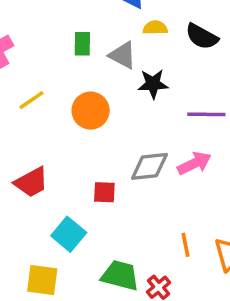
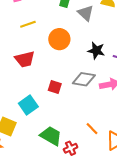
black star: (153, 84) -> (96, 51), moved
red trapezoid: (31, 182) -> (25, 59), moved
orange line: (185, 245) -> (92, 129), turned -48

